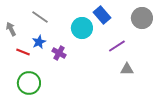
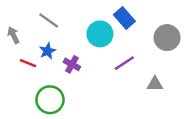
gray circle: (142, 18) -> (167, 38), moved
purple line: (117, 46) -> (124, 63), moved
green circle: (29, 83) -> (50, 100), moved

